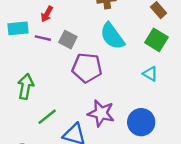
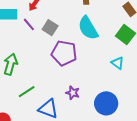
purple line: (43, 38) -> (29, 24), turned 32
purple star: (101, 113) -> (73, 93), size x0.6

